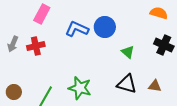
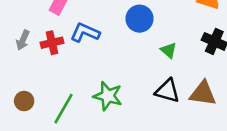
blue L-shape: (77, 29) -> (85, 33), moved
brown triangle: (155, 86) -> (203, 93), size x1.6

